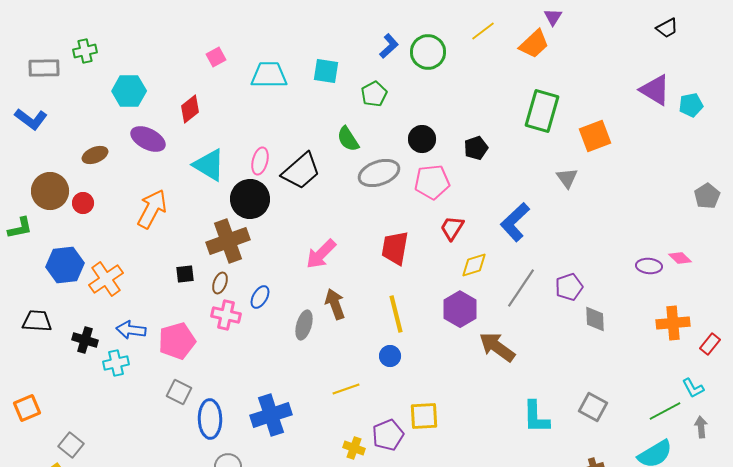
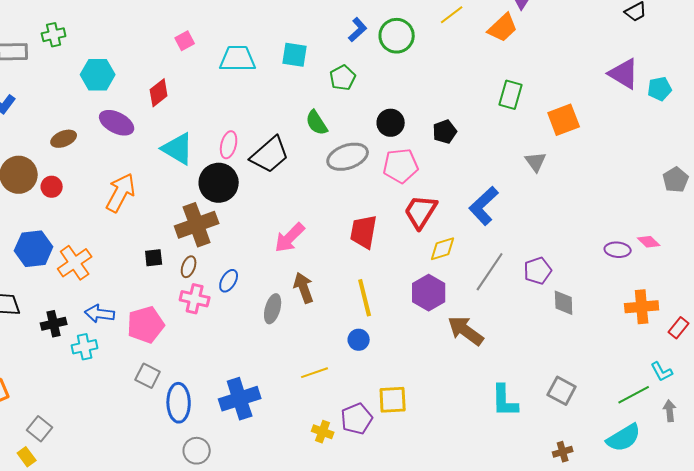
green rectangle: (542, 111) -> (511, 95), size x0.7
red trapezoid: (452, 228) -> (421, 212), size x1.4
black cross: (85, 340) -> (54, 324), turned -30

